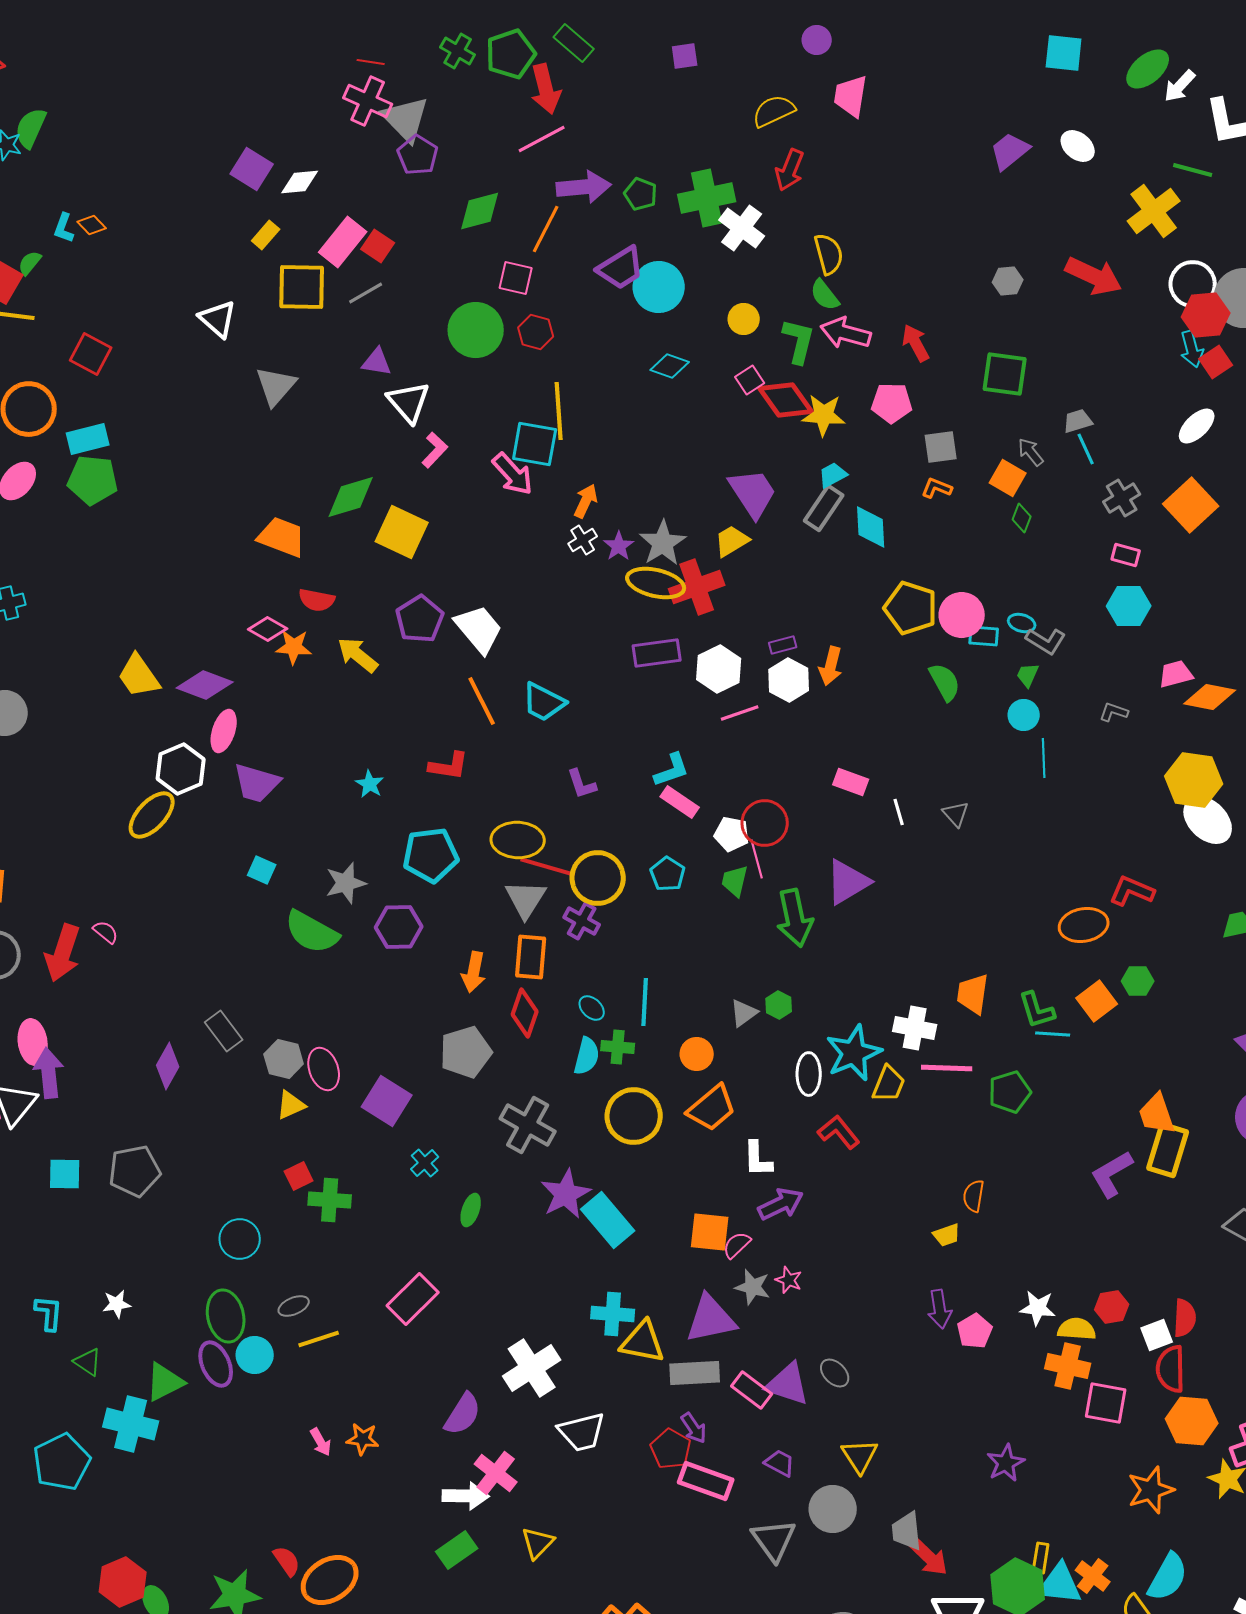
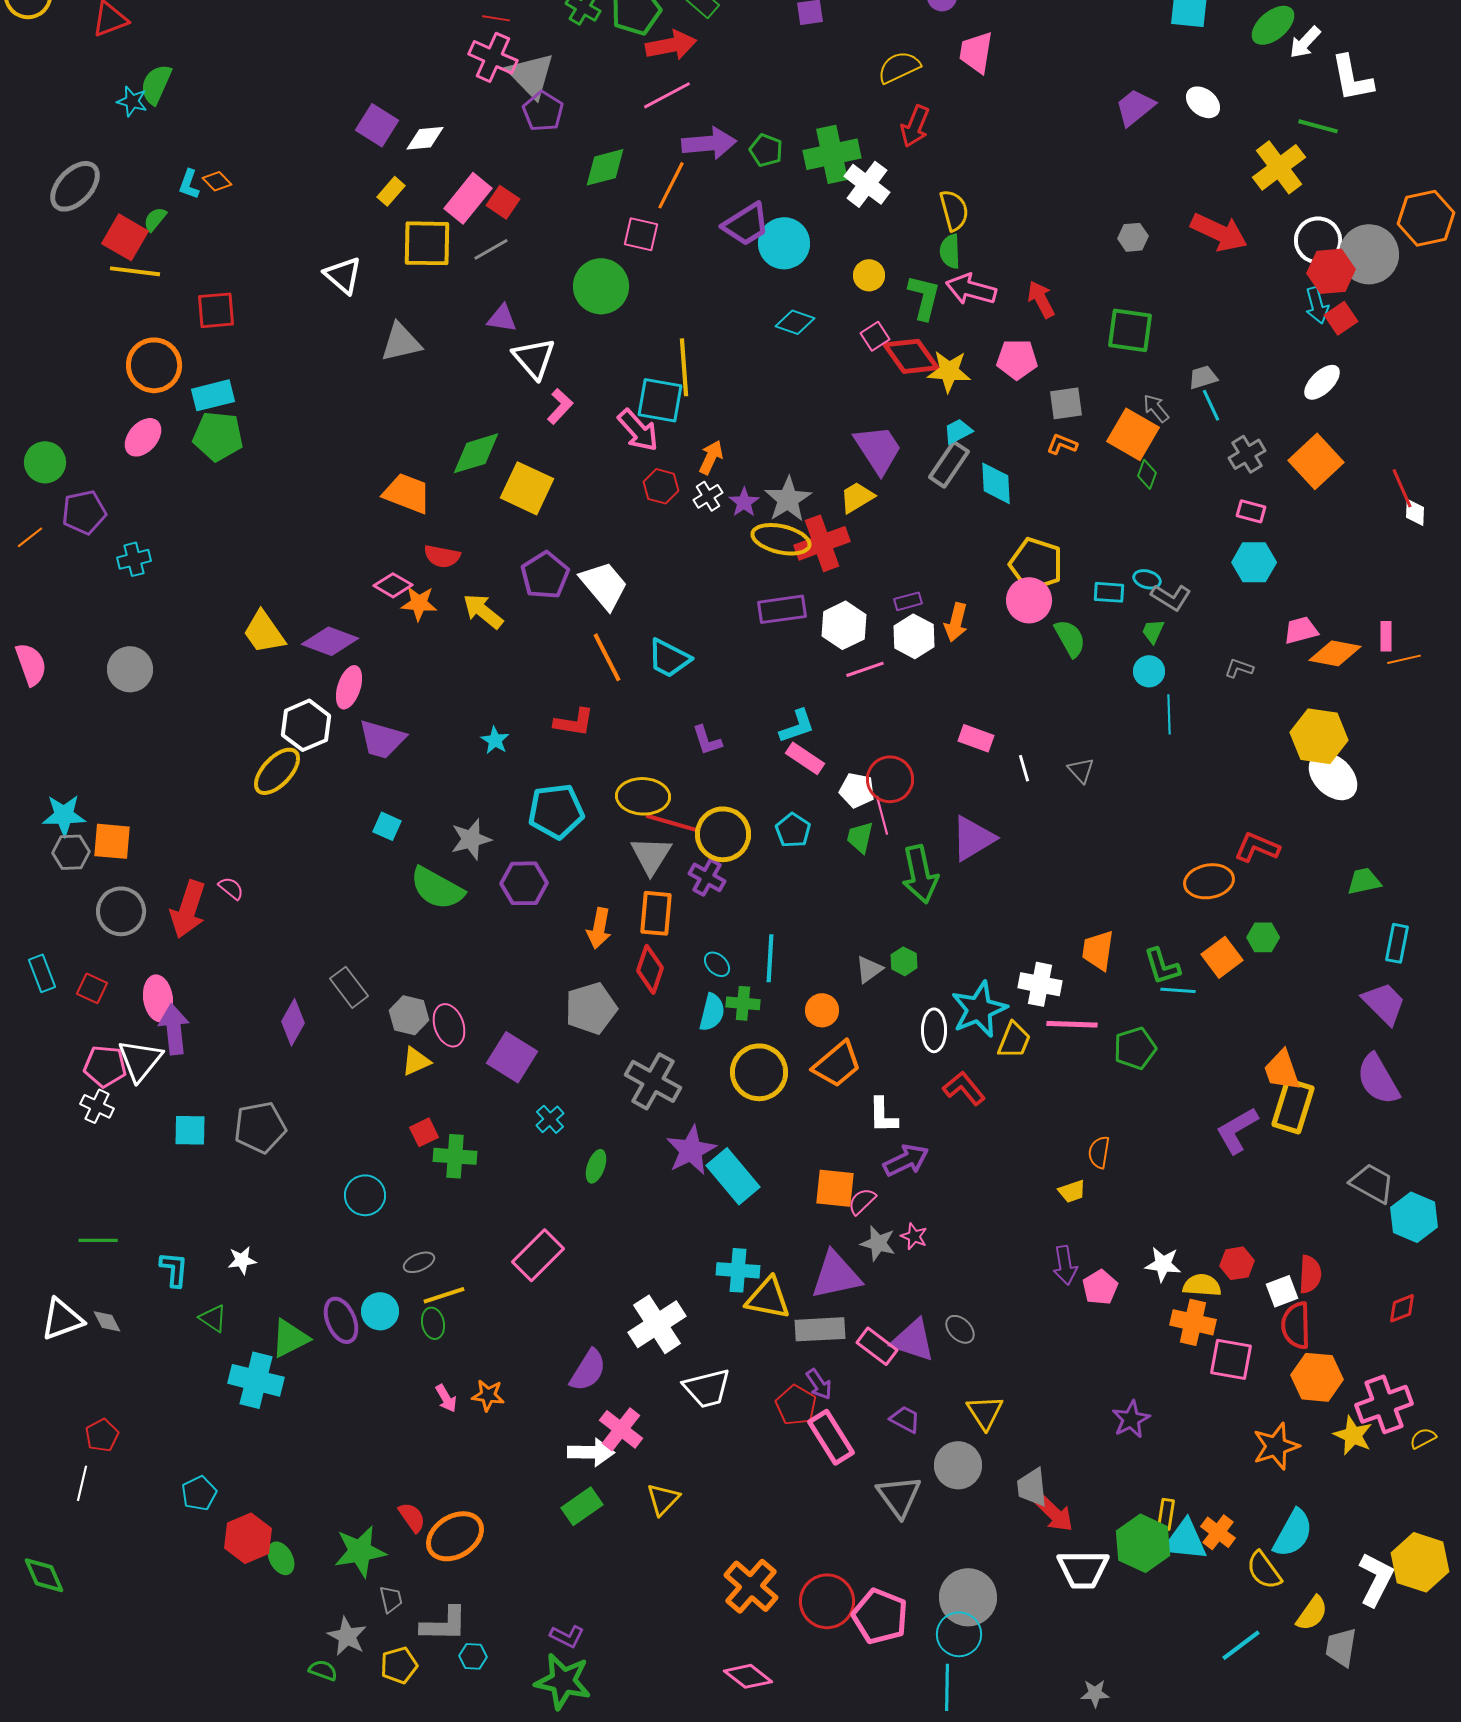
red arrow: (546, 89) -> (671, 45), turned -87
green semicircle: (825, 295) -> (950, 251), turned 36
red hexagon: (536, 332) -> (661, 486), moved
red square: (91, 354) -> (216, 310), turned -33
gray triangle: (276, 386) -> (401, 342), turned 36
orange square: (1008, 478) -> (1133, 434), size x1.4
pink circle: (962, 615) -> (1029, 600), moved
green ellipse: (226, 1316) -> (433, 1323), moved, size x0.6
cyan pentagon: (62, 1462) -> (199, 1493), moved, size x0.6
pink rectangle: (706, 1481) -> (831, 1437), turned 38

